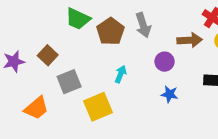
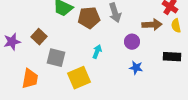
brown pentagon: (110, 31) -> (89, 18), turned 30
gray square: (69, 82) -> (56, 58), turned 36
orange trapezoid: (36, 108) -> (30, 79), turned -40

